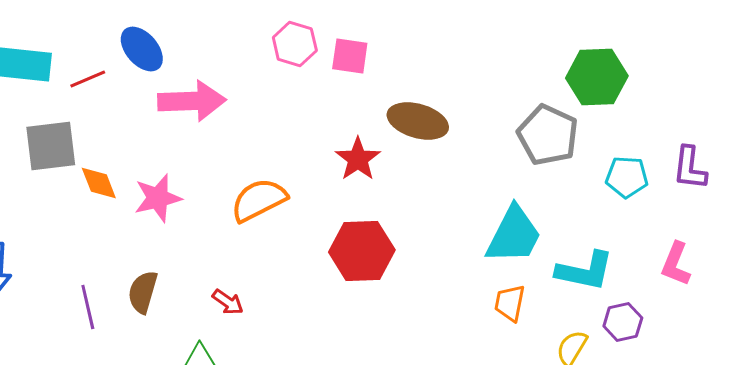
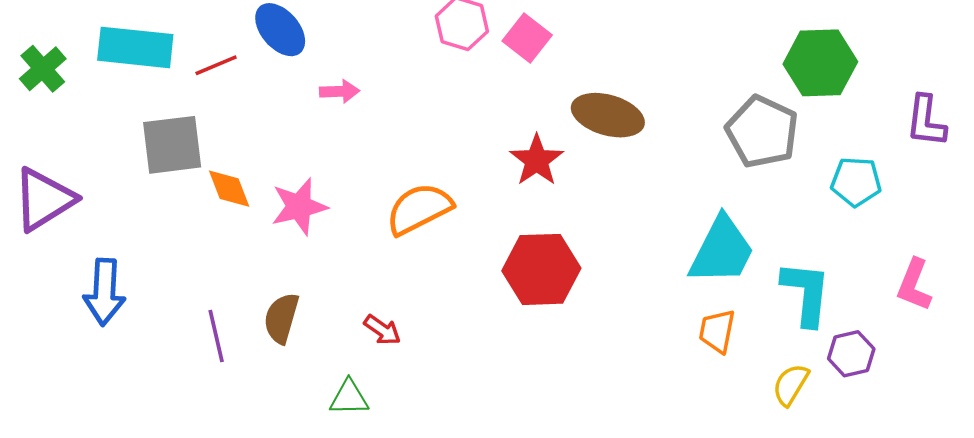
pink square: (350, 56) -> (527, 38), turned 30
pink arrow: (192, 101) -> (340, 91), size x0.5
purple L-shape: (690, 168) -> (926, 121), moved
cyan L-shape: (585, 271) -> (806, 293), turned -96

